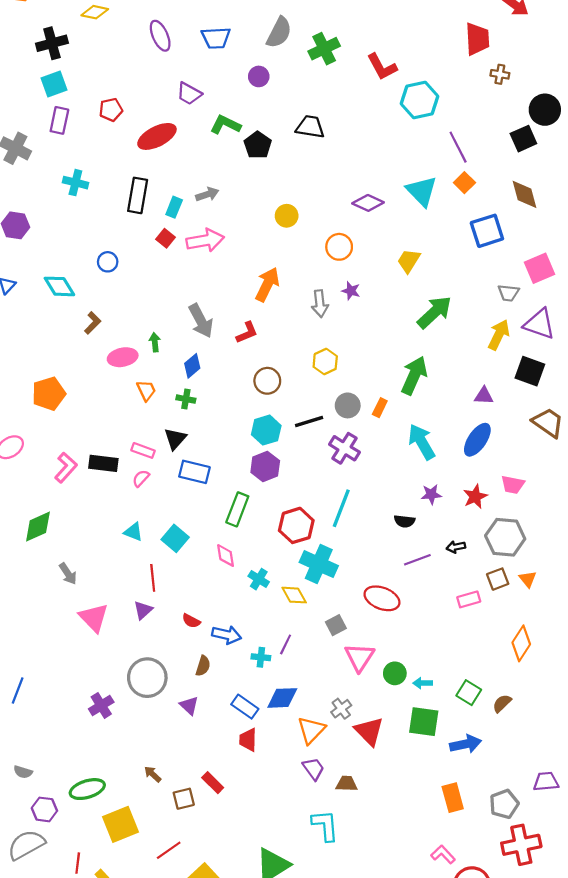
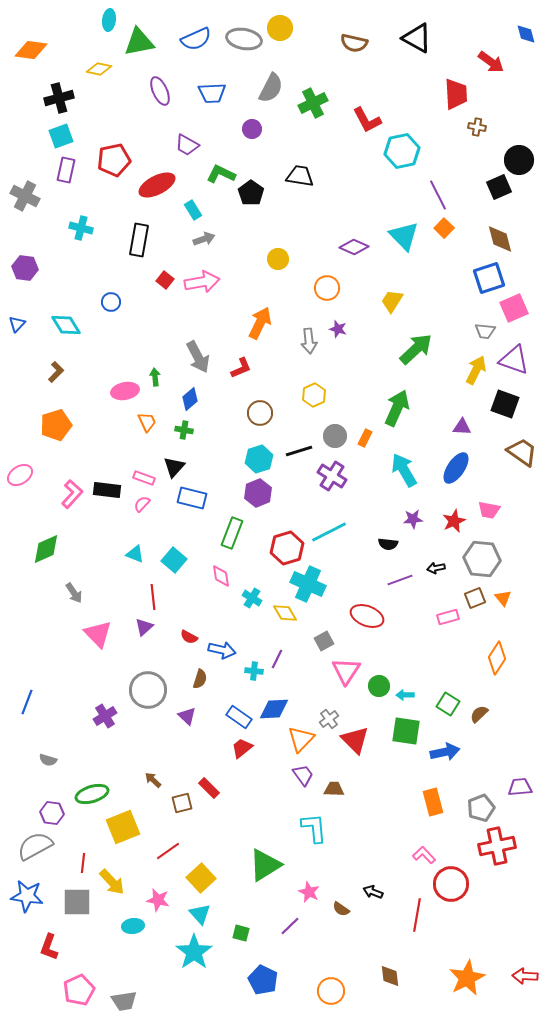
red pentagon: (111, 110) -> (114, 160), size x1.5
cyan rectangle: (174, 207) -> (193, 210), moved, turned -54
blue square: (487, 231) -> (489, 278), moved
brown L-shape: (93, 323) -> (56, 372), moved
cyan line: (341, 508) -> (329, 532), turned 42
red trapezoid: (248, 740) -> (242, 748), turned 50
gray semicircle: (23, 772) -> (48, 760), moved

